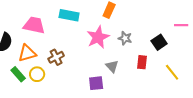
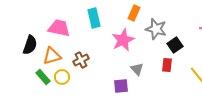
cyan rectangle: (69, 15) -> (94, 18), turned 66
gray star: (125, 38) -> (156, 29), moved, size x1.5
black square: (159, 42) -> (175, 45), moved

